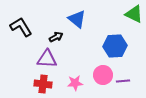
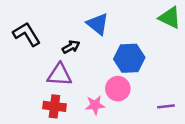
blue hexagon: (115, 46) -> (129, 58), moved
pink circle: (103, 75) -> (118, 89), moved
purple line: (123, 81) -> (166, 106), moved

